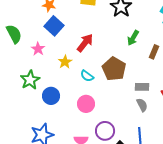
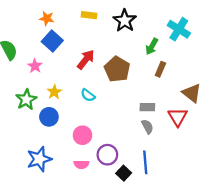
green arrow: (133, 38) -> (152, 47), moved
yellow star: (65, 62) -> (54, 92), moved
brown pentagon: (114, 69) -> (117, 69), moved
pink circle: (86, 104) -> (83, 135), moved

